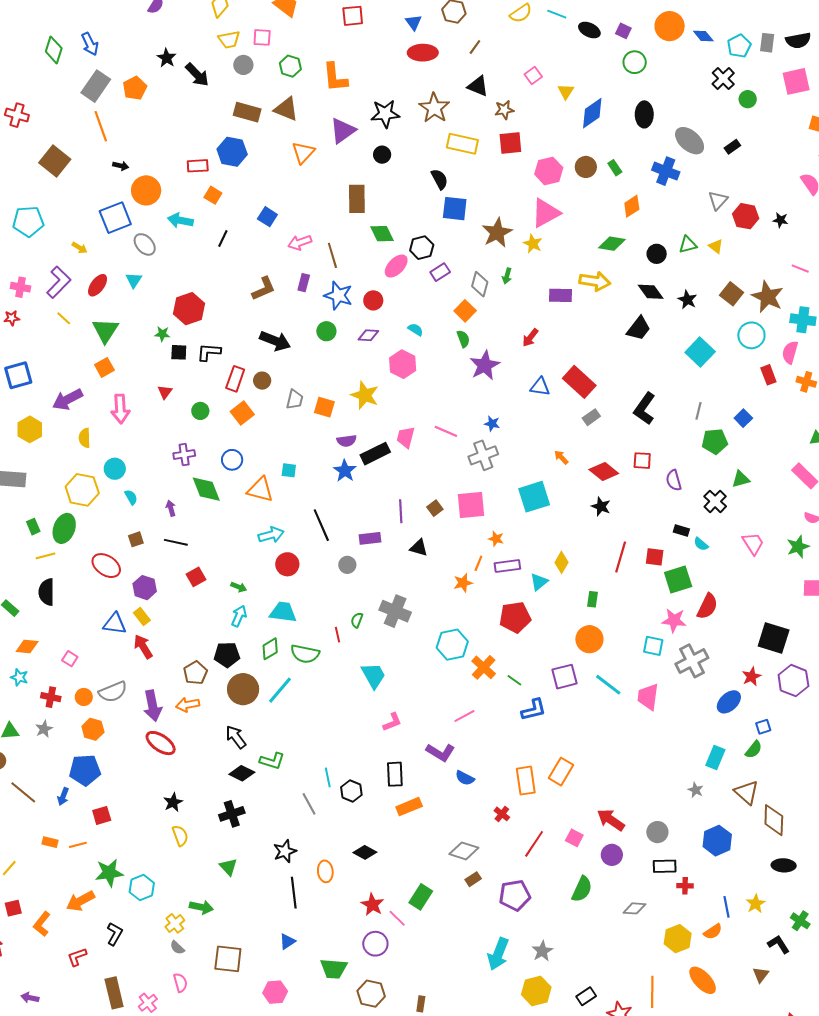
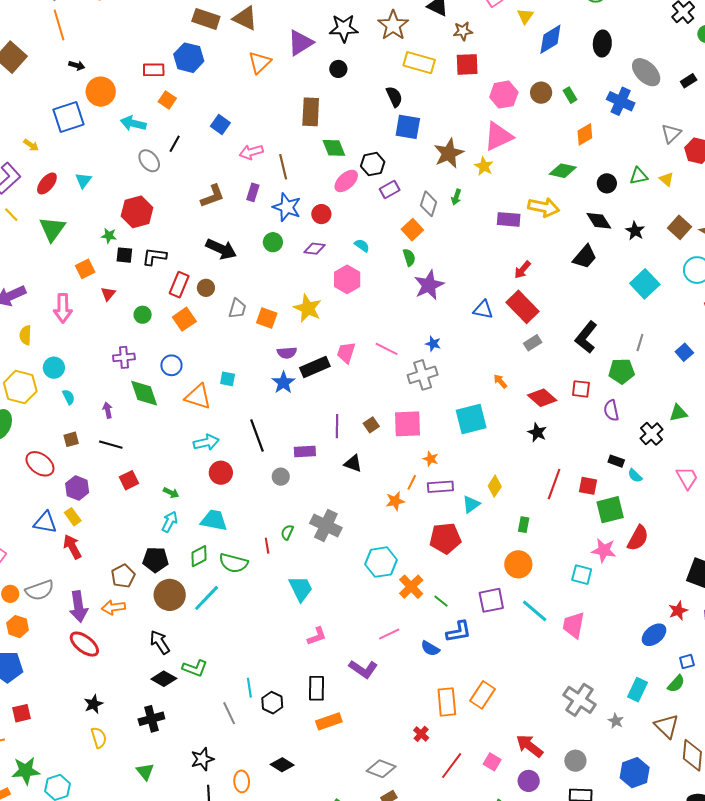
gray ellipse: (145, 244) -> (149, 161), moved
red arrow: (530, 338) -> (523, 270), moved
orange square: (104, 367) -> (85, 269), moved
green pentagon: (715, 441) -> (622, 371), moved
gray cross: (692, 661) -> (579, 700), moved, turned -32
blue semicircle: (465, 778) -> (430, 648), moved

